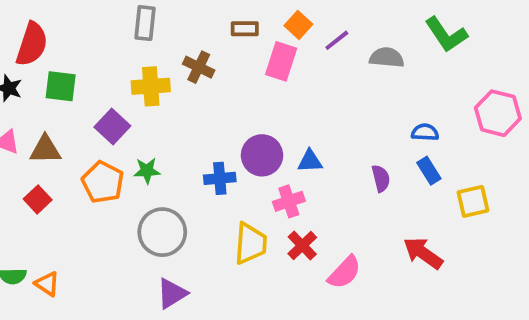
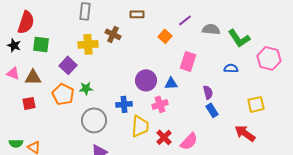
orange square: (298, 25) -> (165, 36), moved
green L-shape: (446, 35) -> (239, 38), moved
pink rectangle: (281, 61) -> (188, 61), moved
blue rectangle: (429, 171) -> (212, 110), moved
blue cross: (220, 178) -> (124, 104), moved
red square: (38, 199) -> (29, 103), turned 32
red cross: (302, 245) -> (164, 137), moved
red arrow: (423, 253) -> (245, 133), moved

